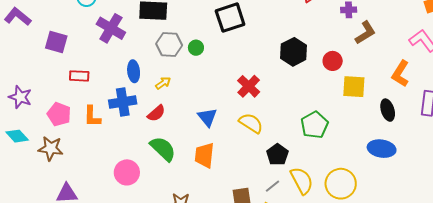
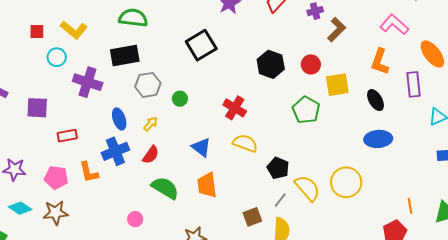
green circle: (196, 48) -> (180, 99), moved
green pentagon: (314, 125) -> (306, 110), moved
pink circle: (127, 172) -> (135, 219), size x0.6

